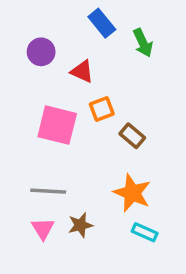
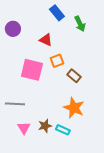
purple circle: (41, 52) -> (13, 29), moved
gray line: (48, 191) -> (15, 104), moved
cyan rectangle: (145, 232) -> (63, 130), moved

